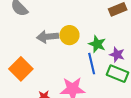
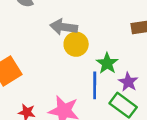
gray arrow: (48, 37) -> (64, 27), moved

